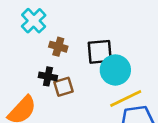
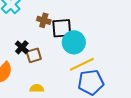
brown cross: (58, 47) -> (44, 20), moved
black cross: (48, 76) -> (22, 47), turned 32

